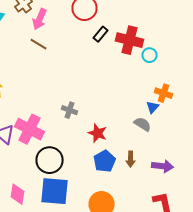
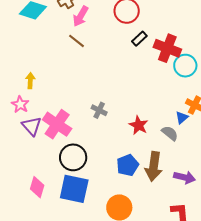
cyan circle: (150, 55) -> (185, 66), size x1.5
red star: (98, 133) -> (139, 125), moved
brown arrow: (130, 159) -> (154, 166), size x1.8

